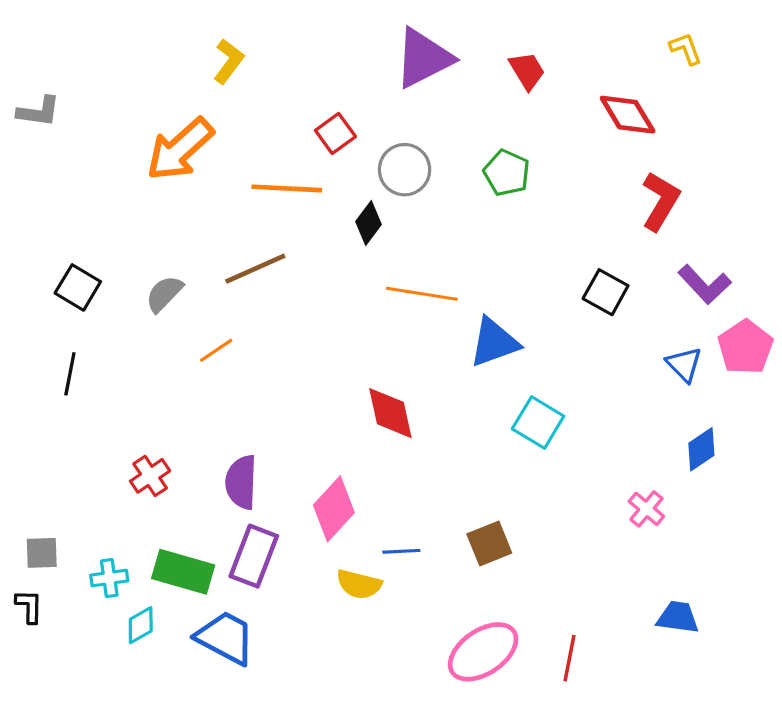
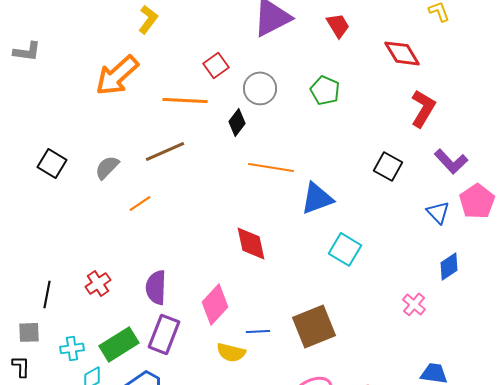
black line: (70, 374) -> (47, 294), moved
brown square: (489, 543) -> (314, 326), size x1.5
green rectangle: (183, 572) -> (119, 344), turned -48

